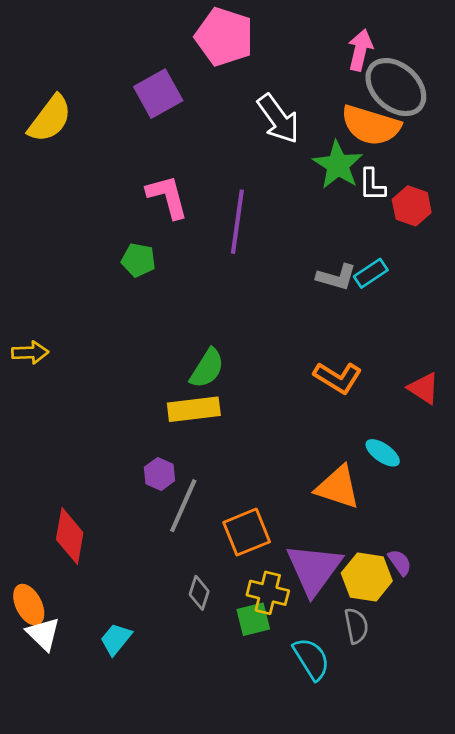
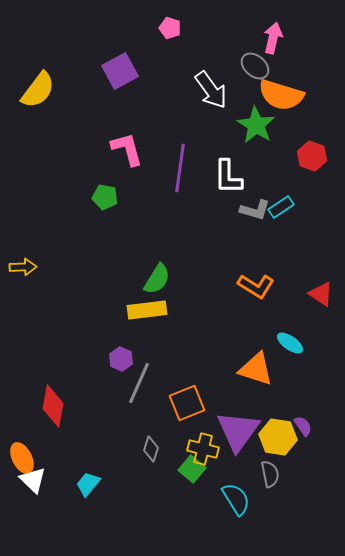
pink pentagon: (224, 37) -> (170, 28), size x0.5
gray ellipse: (396, 87) -> (255, 66), moved, size x0.6
white L-shape: (372, 185) -> (228, 177), moved, size x1.4
green square: (253, 619) -> (192, 469), turned -36

